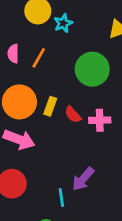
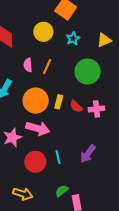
cyan star: (63, 23) -> (73, 39), moved
cyan line: (61, 198) -> (58, 157), moved

